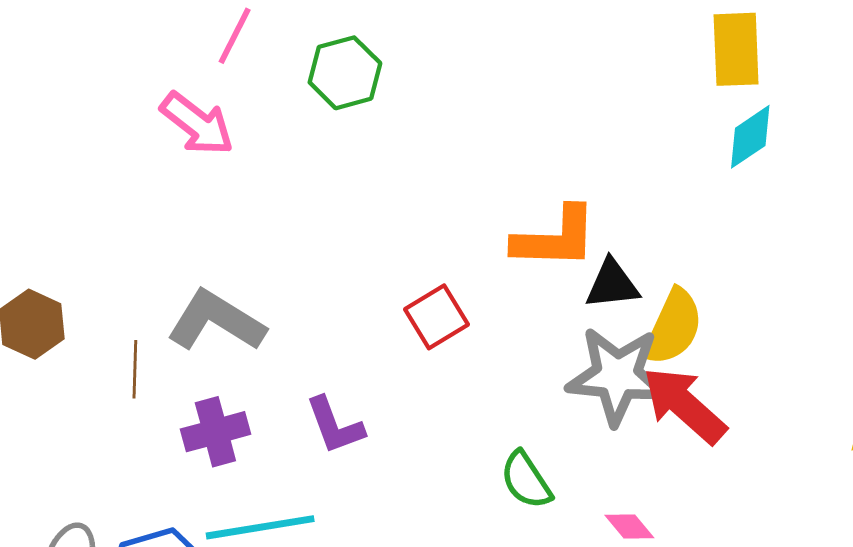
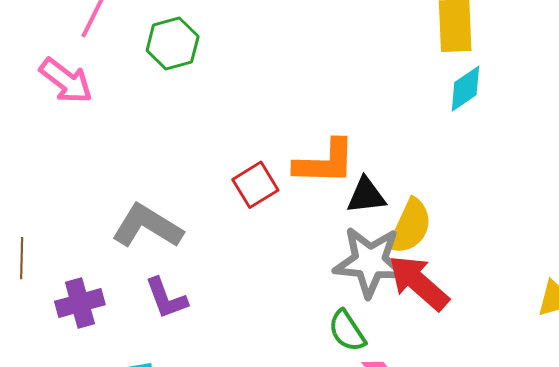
red square: (437, 317) -> (255, 185), moved
gray L-shape: (216, 321) -> (147, 226), moved
green semicircle: (526, 480) -> (347, 331), moved

